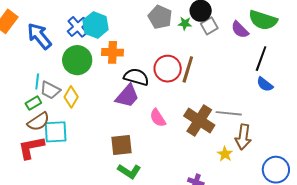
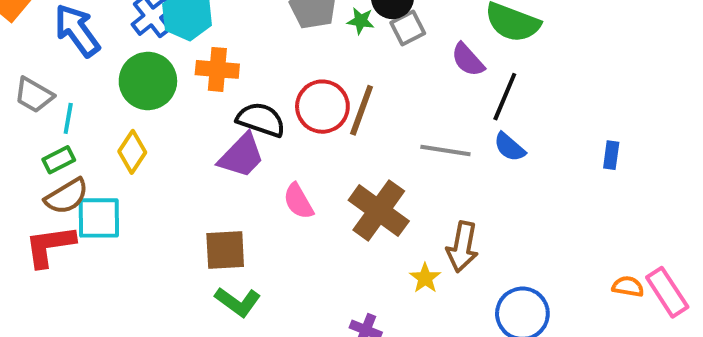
purple semicircle: (240, 30) -> (468, 60), moved
gray trapezoid: (50, 90) -> (34, 95), moved
gray line: (229, 113) -> (445, 150), moved

